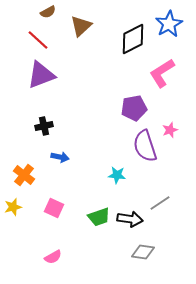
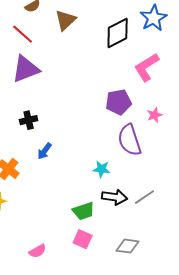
pink star: (170, 130) -> (155, 115), moved
blue arrow: (60, 157) -> (45, 151), turned 114
pink square: (54, 208) -> (83, 239), moved
black arrow: (130, 219) -> (115, 197), moved

